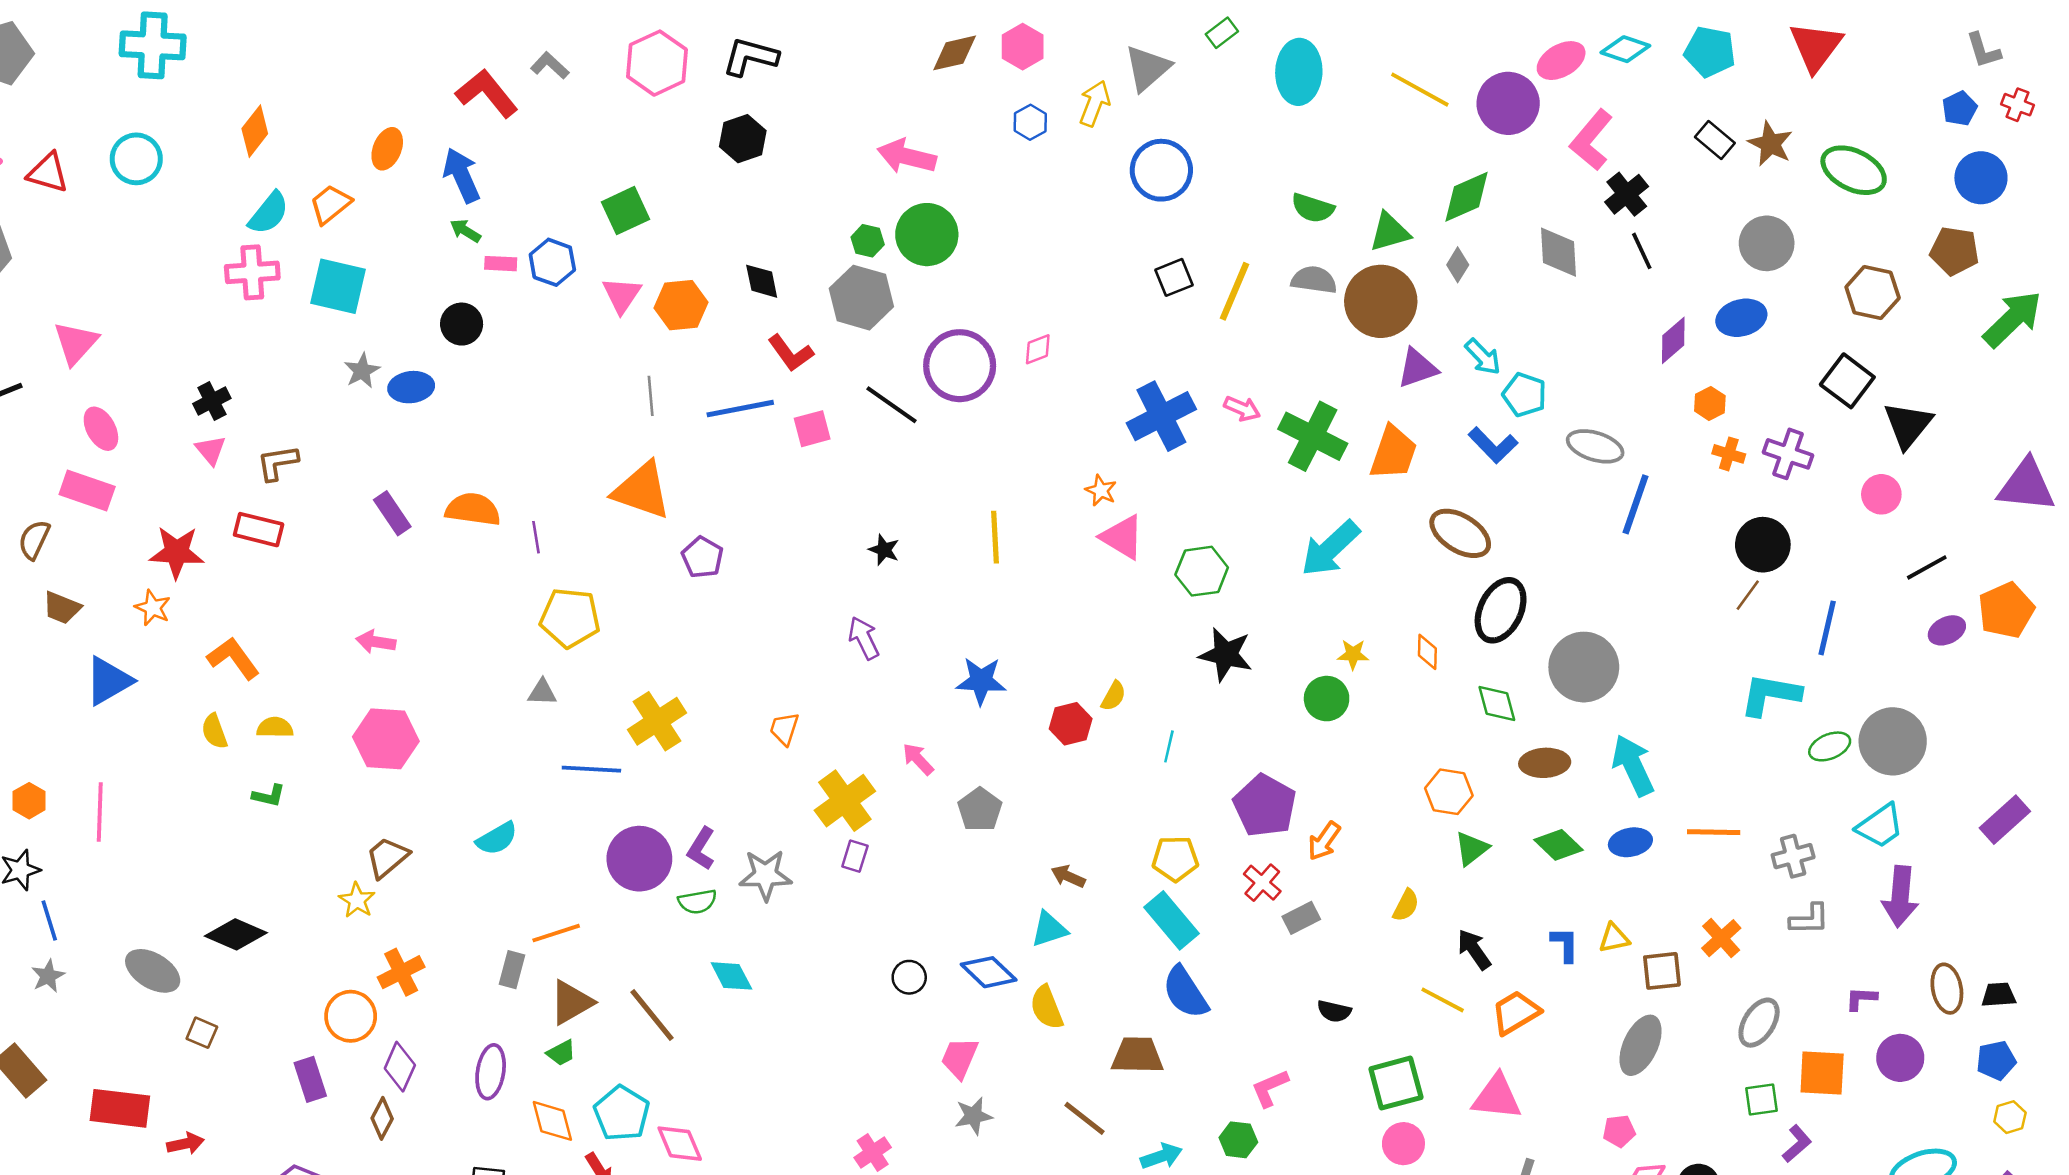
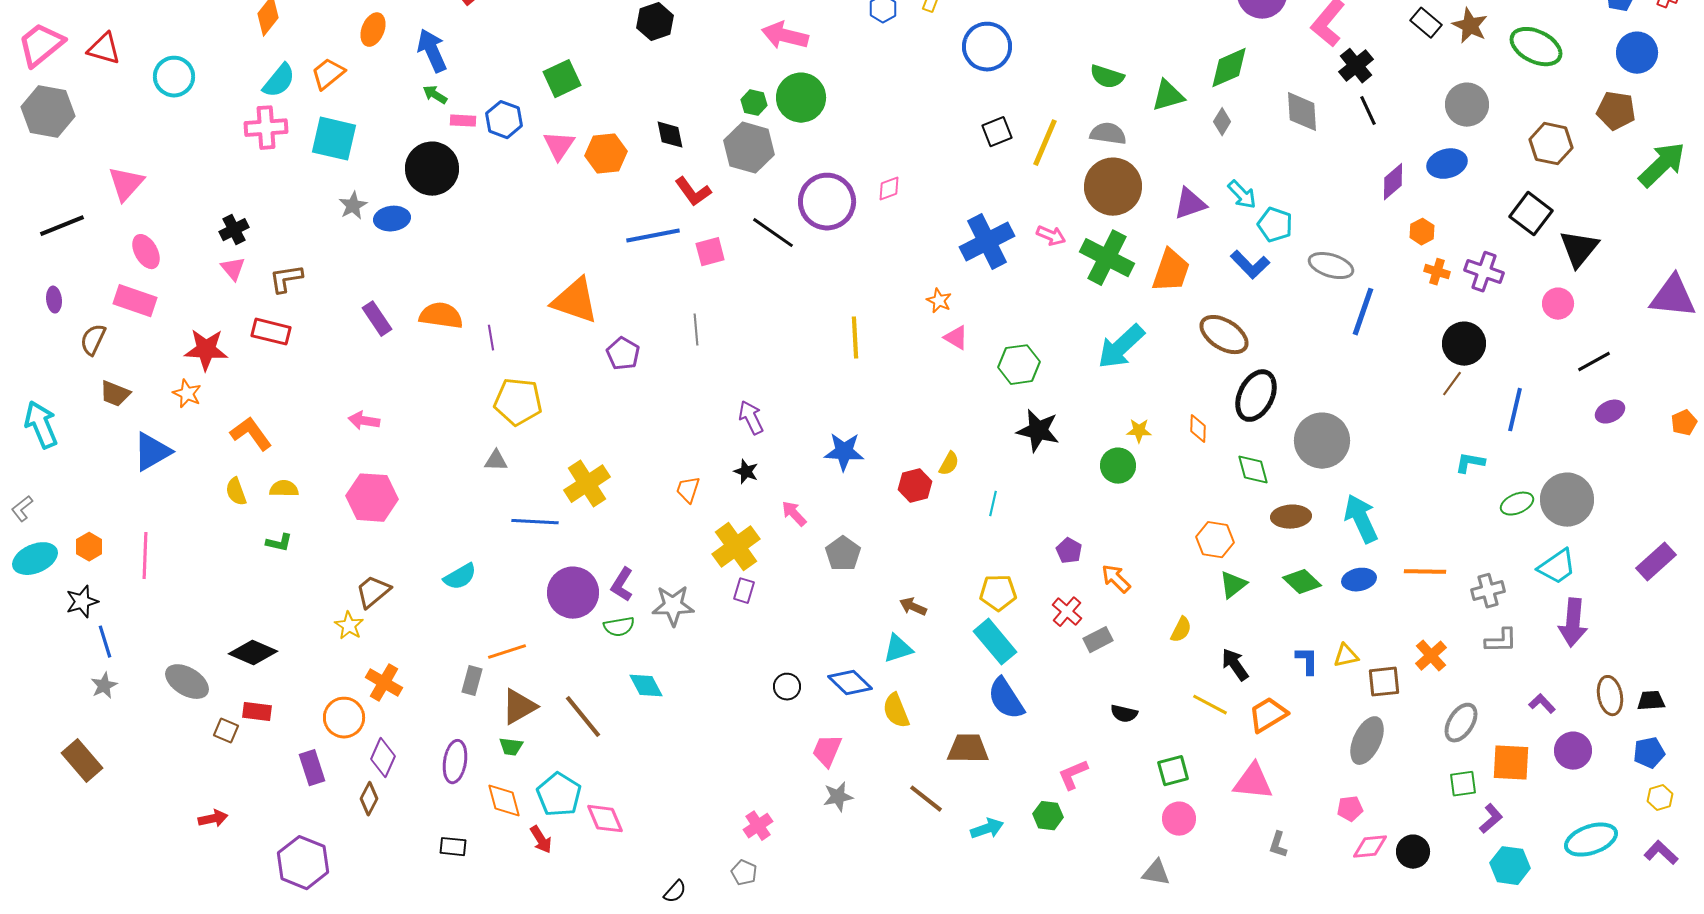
cyan circle: (136, 159) -> (174, 77), moved
brown circle: (1381, 301) -> (1113, 187), moved
black circle: (462, 324) -> (432, 169), size x1.6
gray line: (651, 396) -> (696, 330), moved
pink triangle: (1122, 537) -> (956, 338), size x0.7
black star: (884, 550) -> (746, 472), moved
orange pentagon: (2006, 610) -> (1684, 423), moved, size x0.6
cyan L-shape: (1770, 695) -> (1470, 463), size x0.6
purple pentagon: (1265, 806) -> (1069, 551), size x0.5
orange arrow: (1324, 841) -> (1116, 579), turned 100
orange cross: (401, 972) -> (384, 683), turned -33
purple L-shape: (1861, 999) -> (1542, 704), turned 44
green trapezoid: (561, 1053) -> (511, 747), turned 35
green square: (1396, 1083) -> (1173, 771), size x0.7
red rectangle: (120, 1108) -> (257, 712), moved, size x0.6

